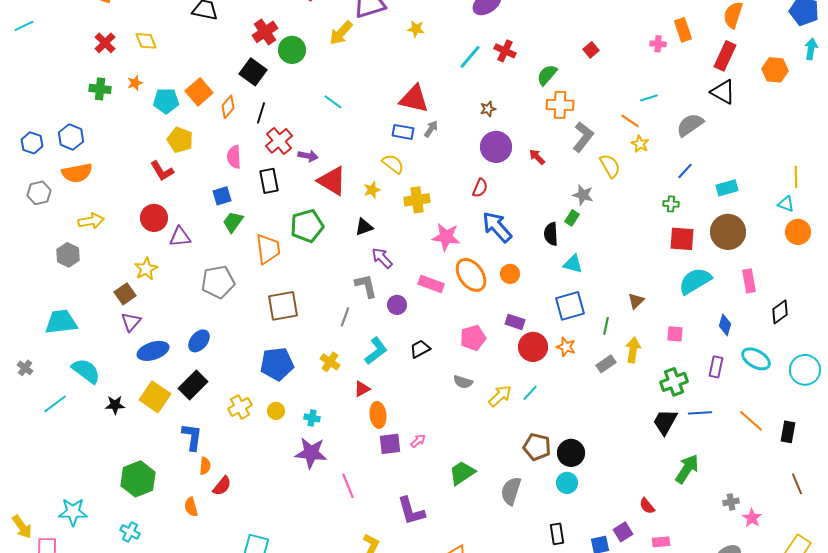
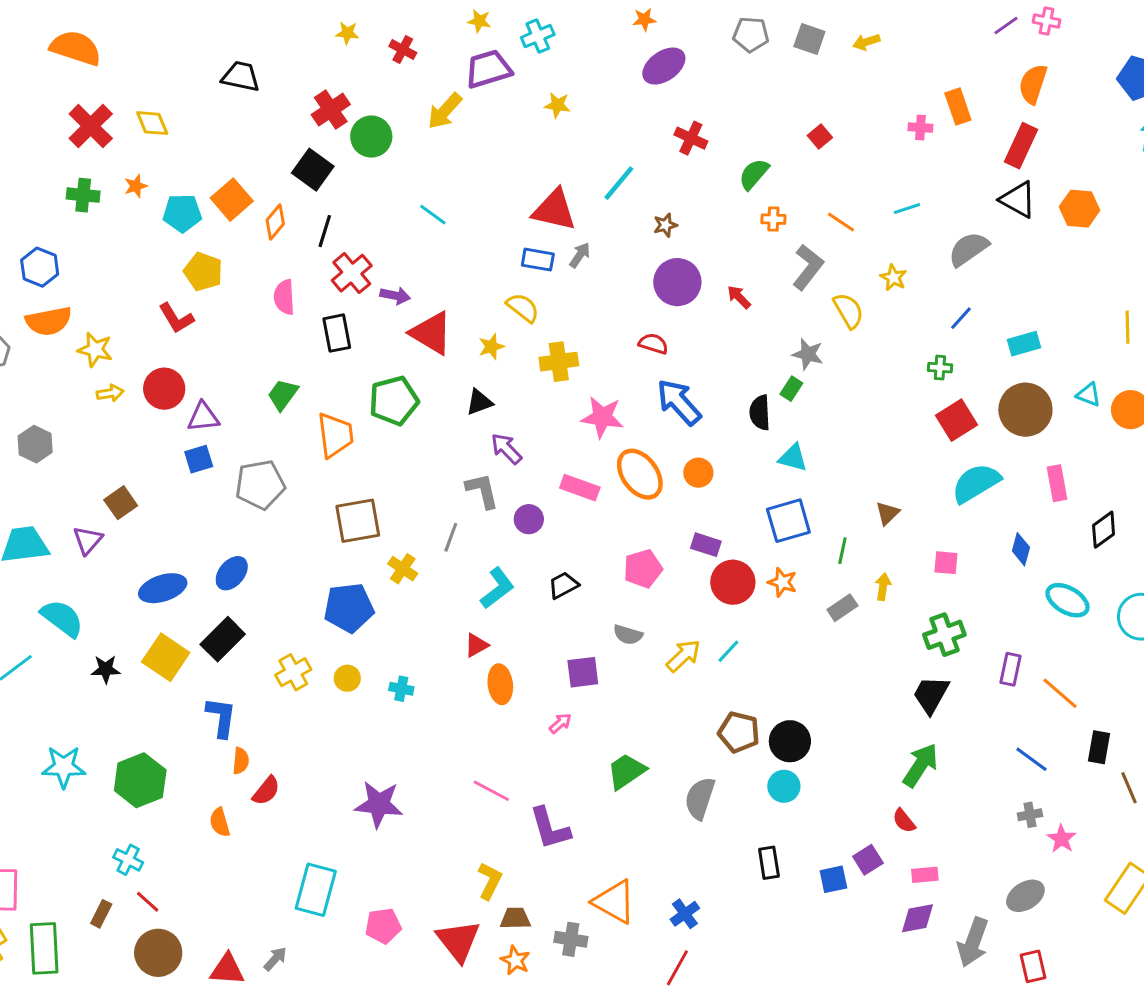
red cross: (105, 43) -> (91, 126), size x1.4
cyan line: (470, 57) -> (619, 183), moved
orange hexagon: (775, 70) -> (1079, 209), moved
orange cross: (560, 105) -> (773, 219), size x0.6
orange line: (630, 121) -> (841, 222), moved
red semicircle: (480, 188) -> (653, 344), turned -96
blue square: (222, 196) -> (199, 459), moved
cyan triangle: (786, 204) -> (1089, 395), moved
yellow arrow: (91, 221) -> (110, 393), moved, size x0.7
red square: (682, 239) -> (956, 420), turned -36
yellow star: (146, 269) -> (95, 350), moved, turned -30
purple triangle: (131, 322) -> (88, 540), moved
yellow arrow: (633, 350) -> (883, 587), size x0.7
yellow cross: (330, 362) -> (403, 569), moved
purple rectangle: (716, 367) -> (1010, 669), moved
blue line: (700, 413) -> (1031, 759), moved, turned 40
black rectangle: (788, 432) -> (1099, 747), moved
purple square: (390, 444) -> (583, 672), moved
purple star: (311, 453) -> (379, 804), moved
green arrow: (687, 469) -> (920, 765), moved
pink line: (348, 486) -> (491, 791), moved, turned -40
cyan star: (73, 512) -> (64, 767), moved

